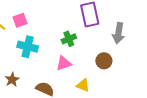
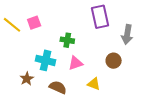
green cross: (69, 39) -> (67, 40), moved, turned 32
cyan cross: (28, 47) -> (46, 60), moved

